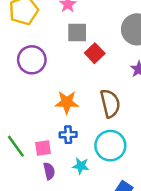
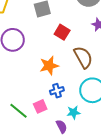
red square: (95, 53) -> (62, 32), moved
purple semicircle: (49, 171) -> (61, 126), moved

